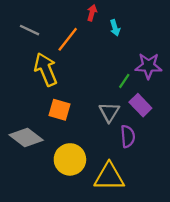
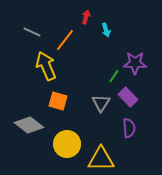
purple semicircle: (128, 136) -> (129, 128), moved

